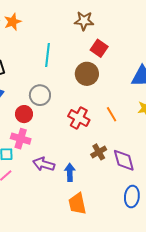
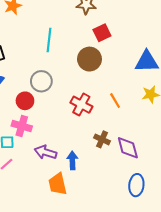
red square: (99, 48) -> (102, 33), turned 30
brown cross: (99, 152) -> (102, 139), turned -35
orange trapezoid: (77, 204) -> (58, 184), moved

